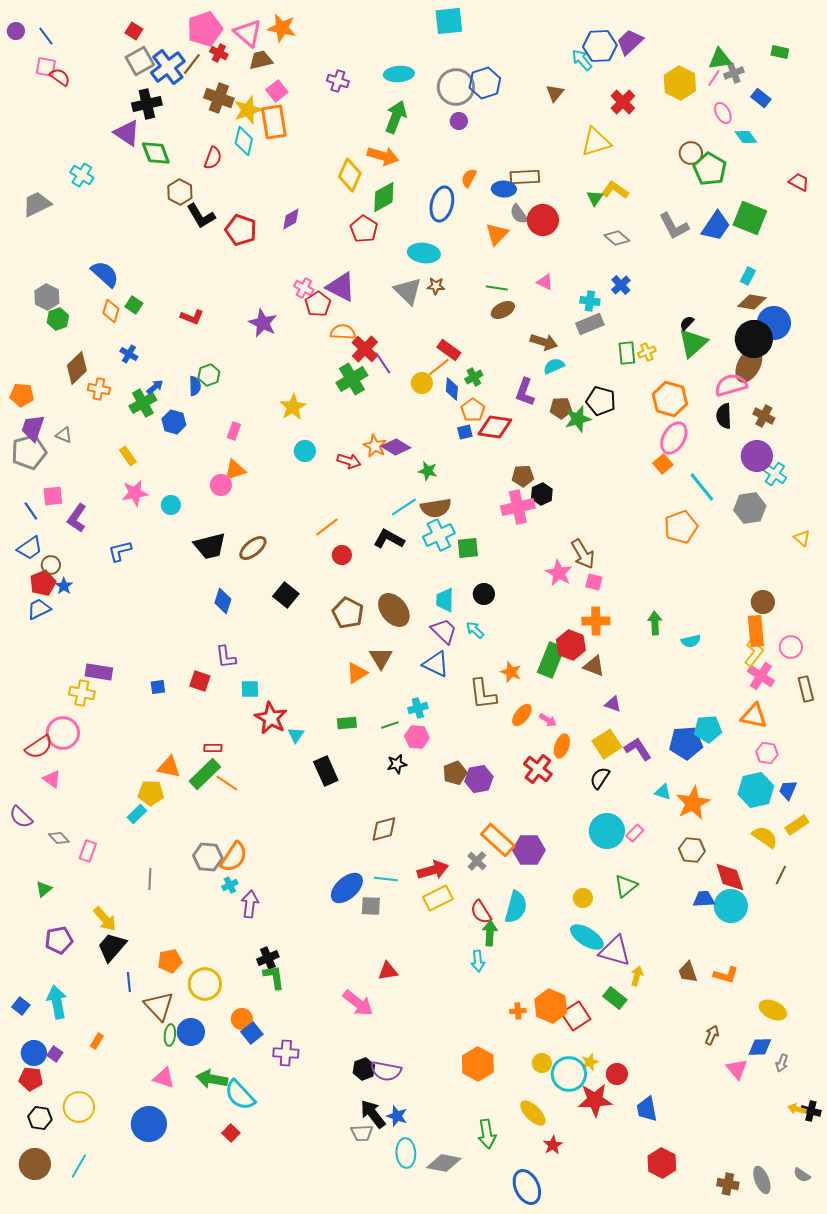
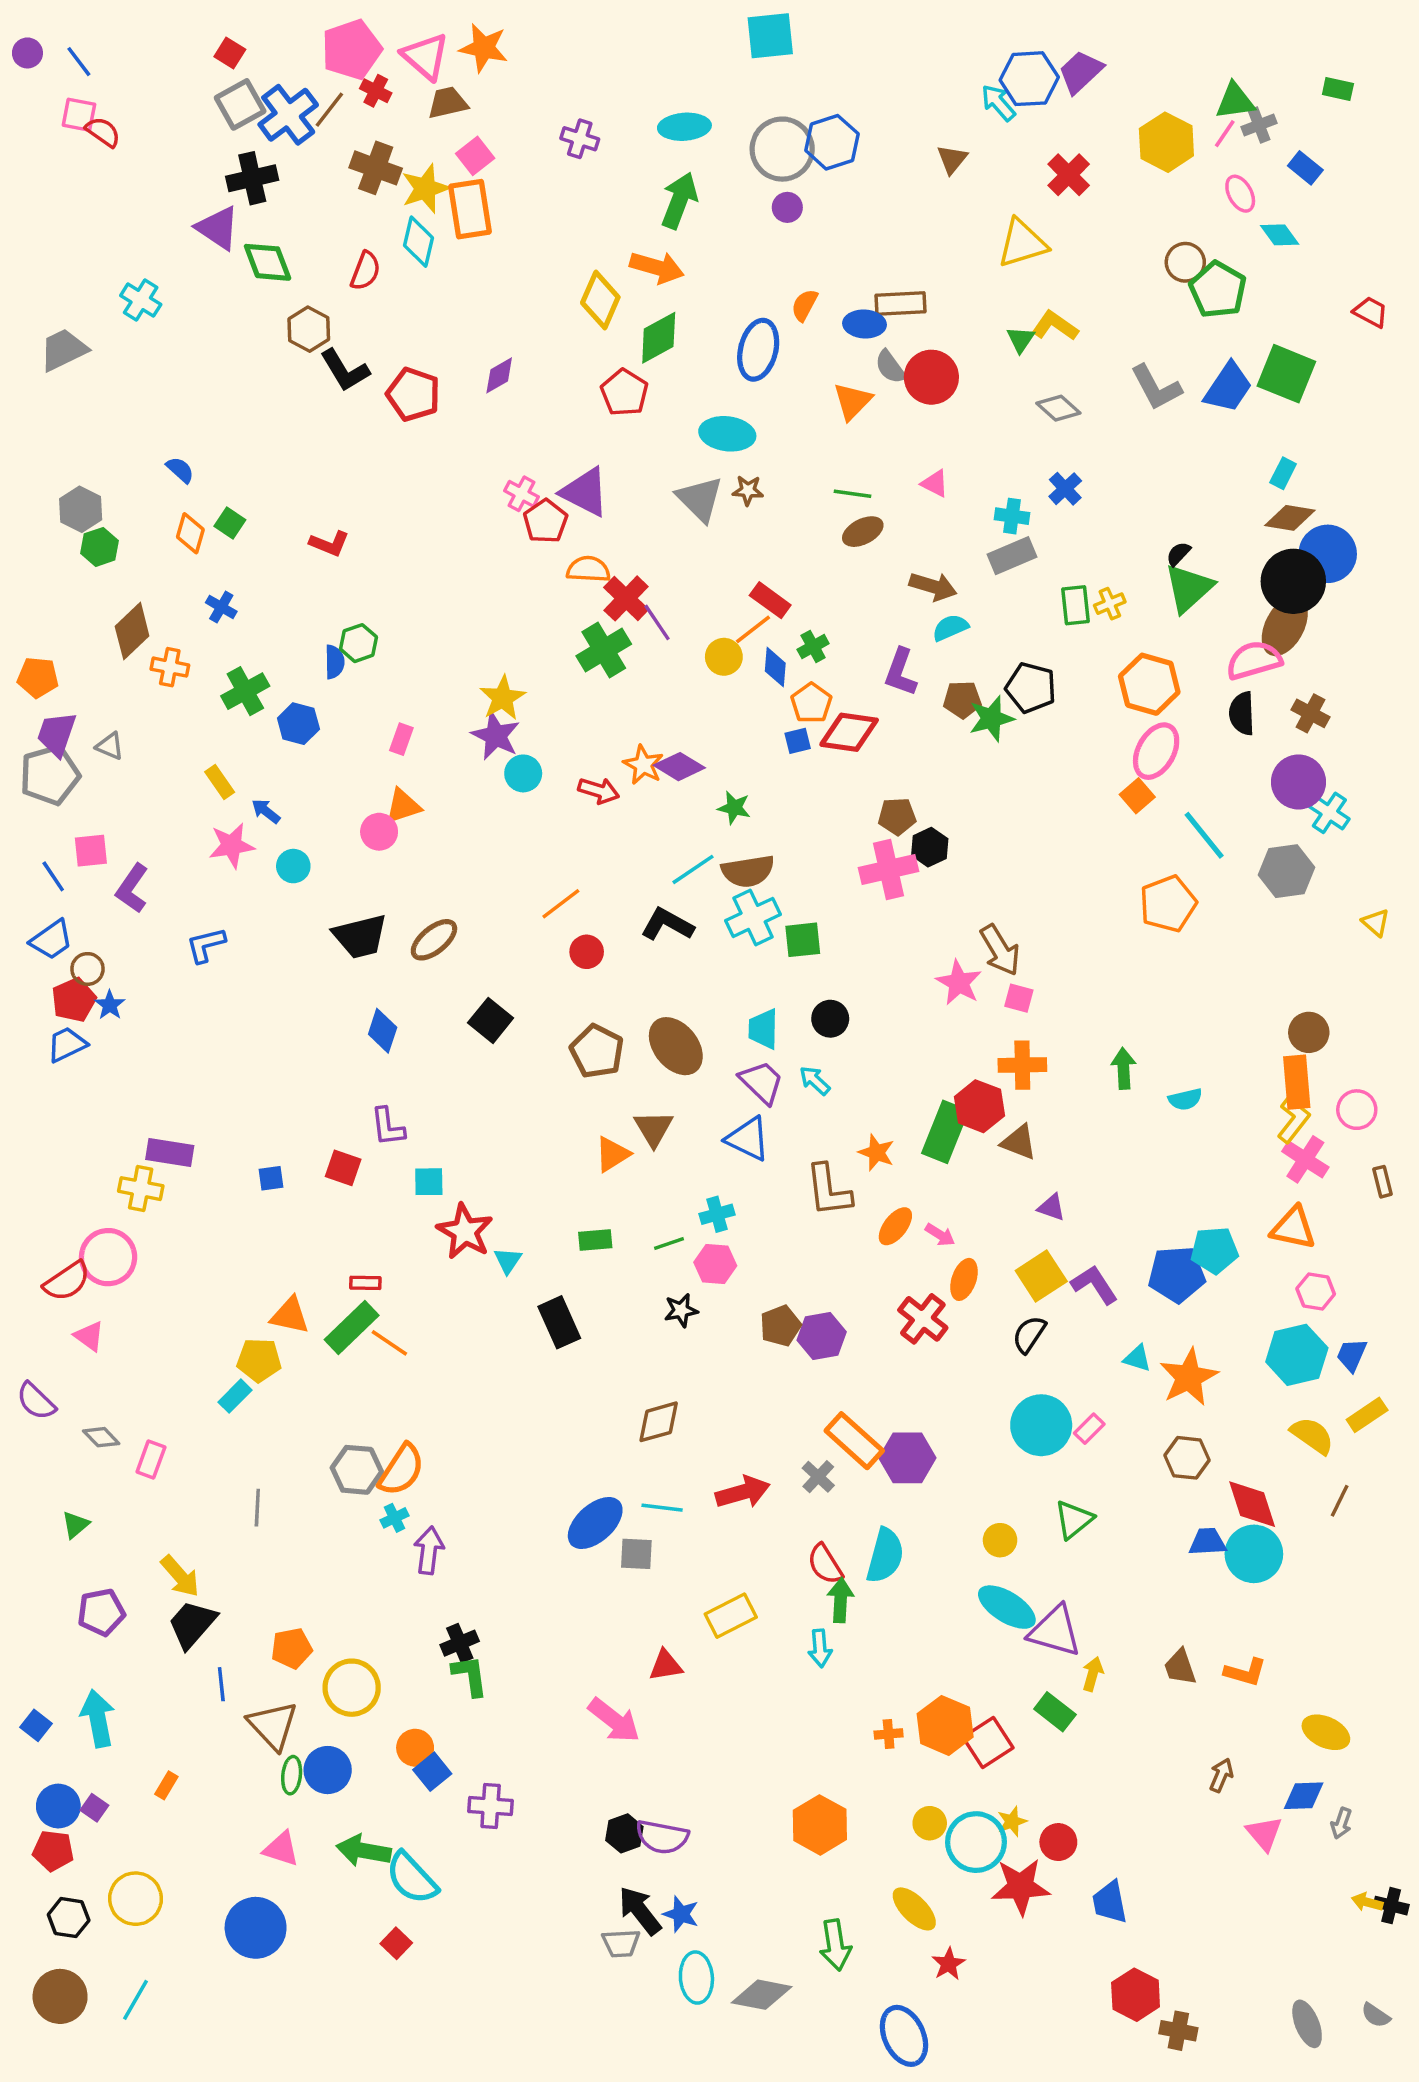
blue semicircle: (105, 274) -> (180, 470), size x0.6
purple star: (263, 323) -> (496, 736), moved
blue arrow: (155, 387) -> (266, 811), moved, turned -102
brown rectangle: (806, 689) -> (1383, 1182), size x0.7
yellow rectangle: (438, 898) -> (731, 1616), moved
brown cross: (728, 1184) -> (1178, 2031), moved

